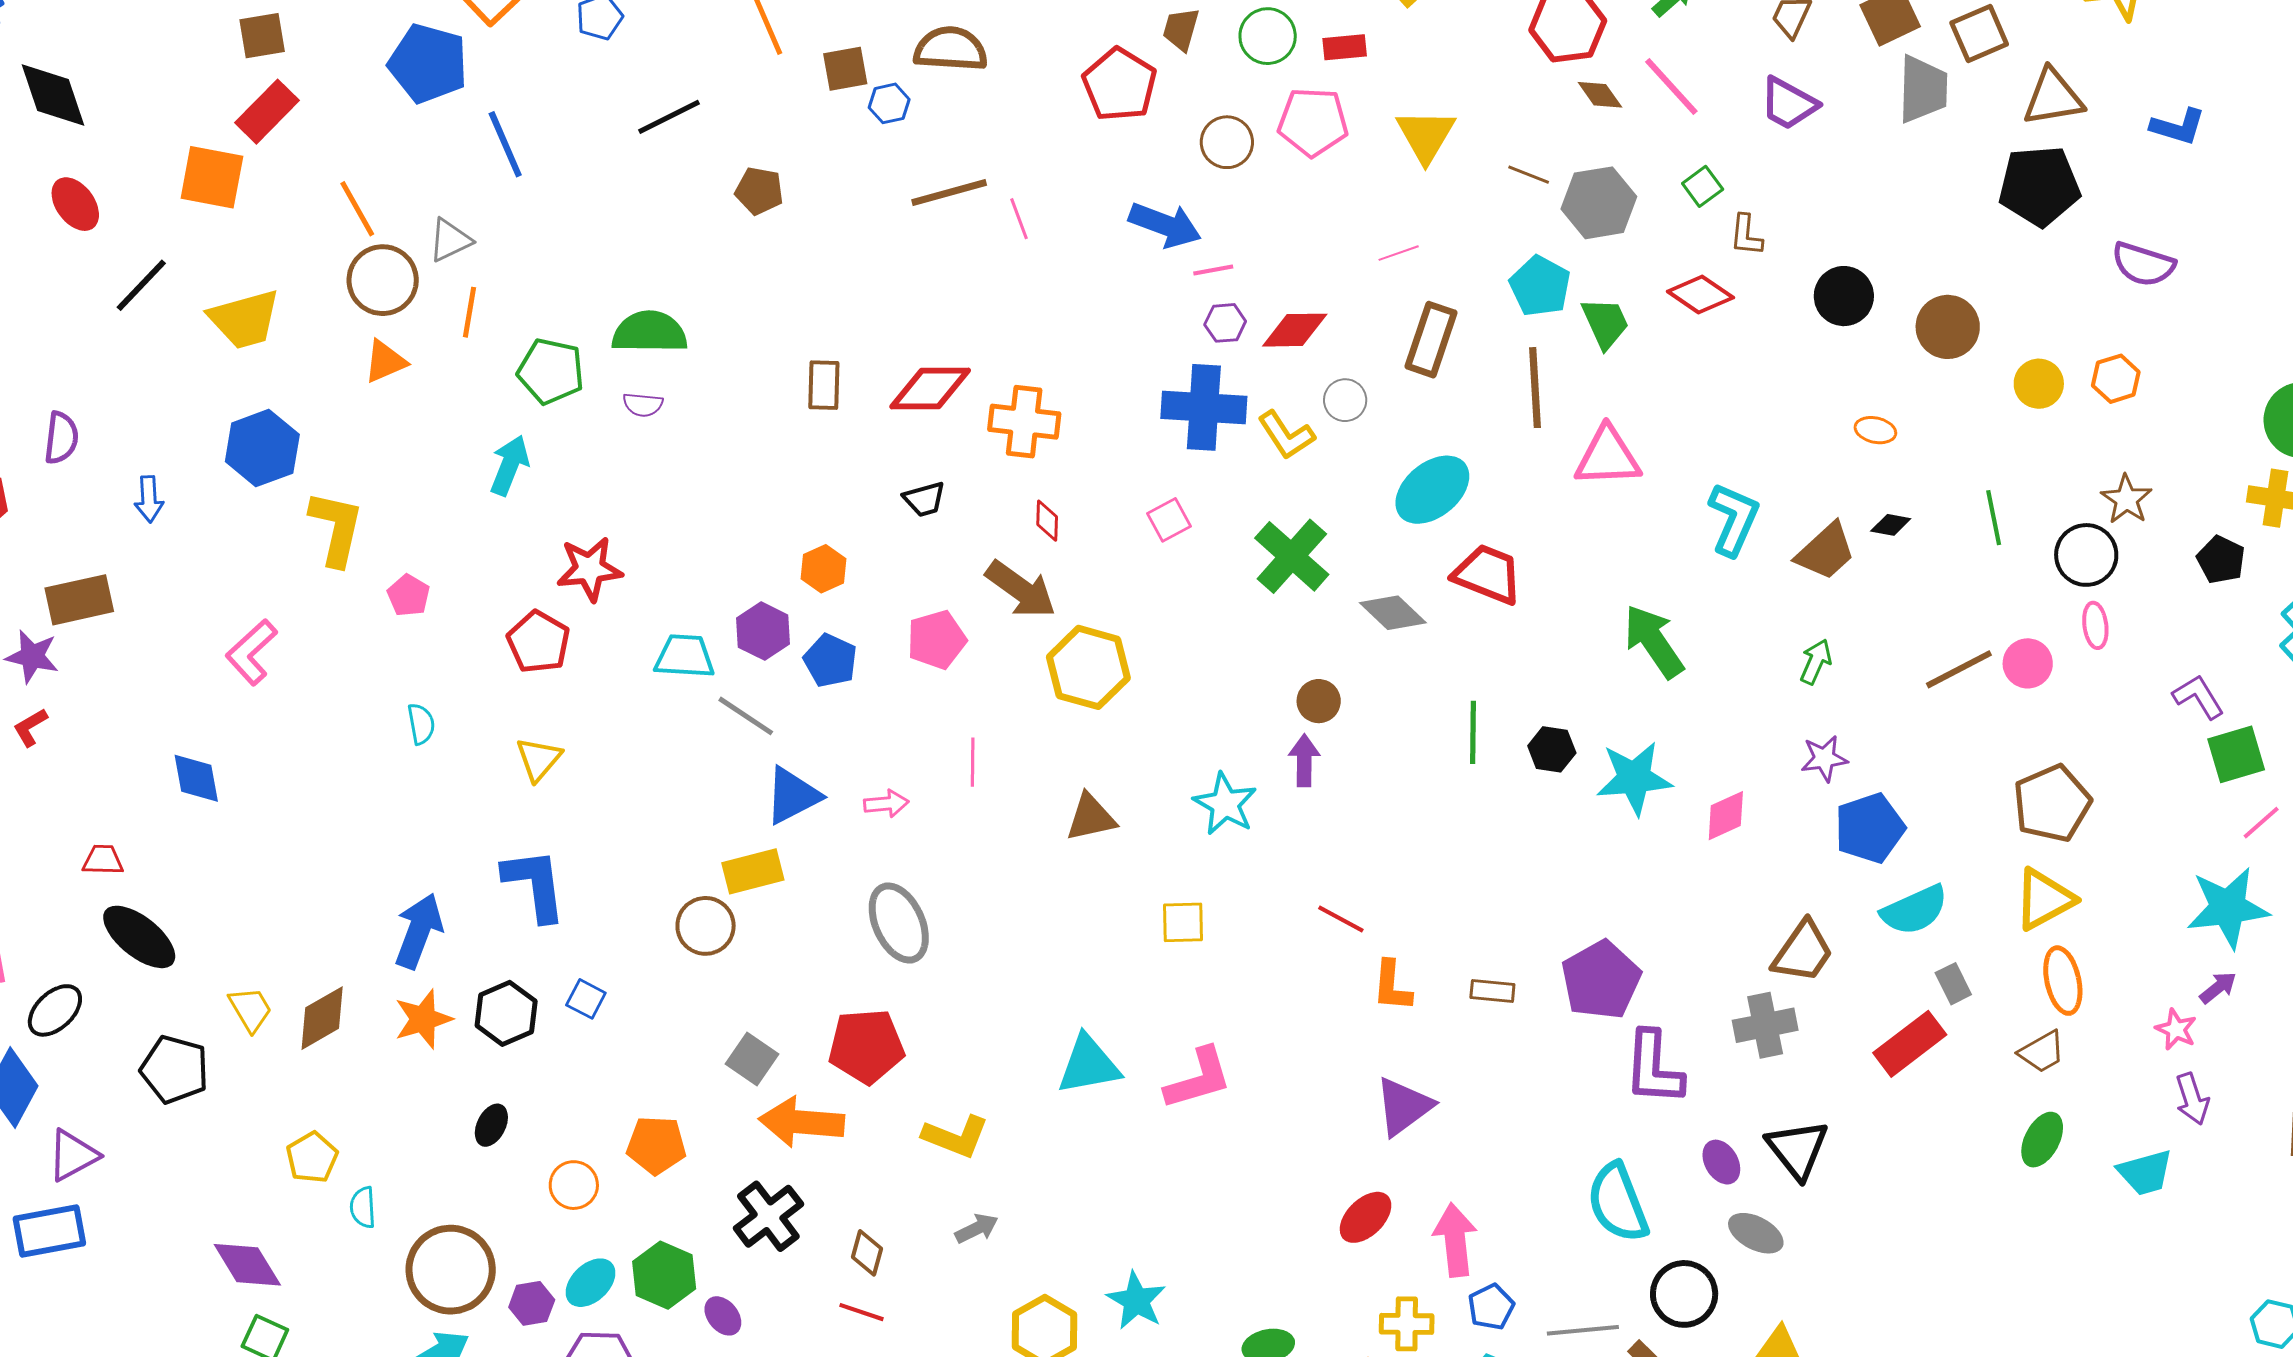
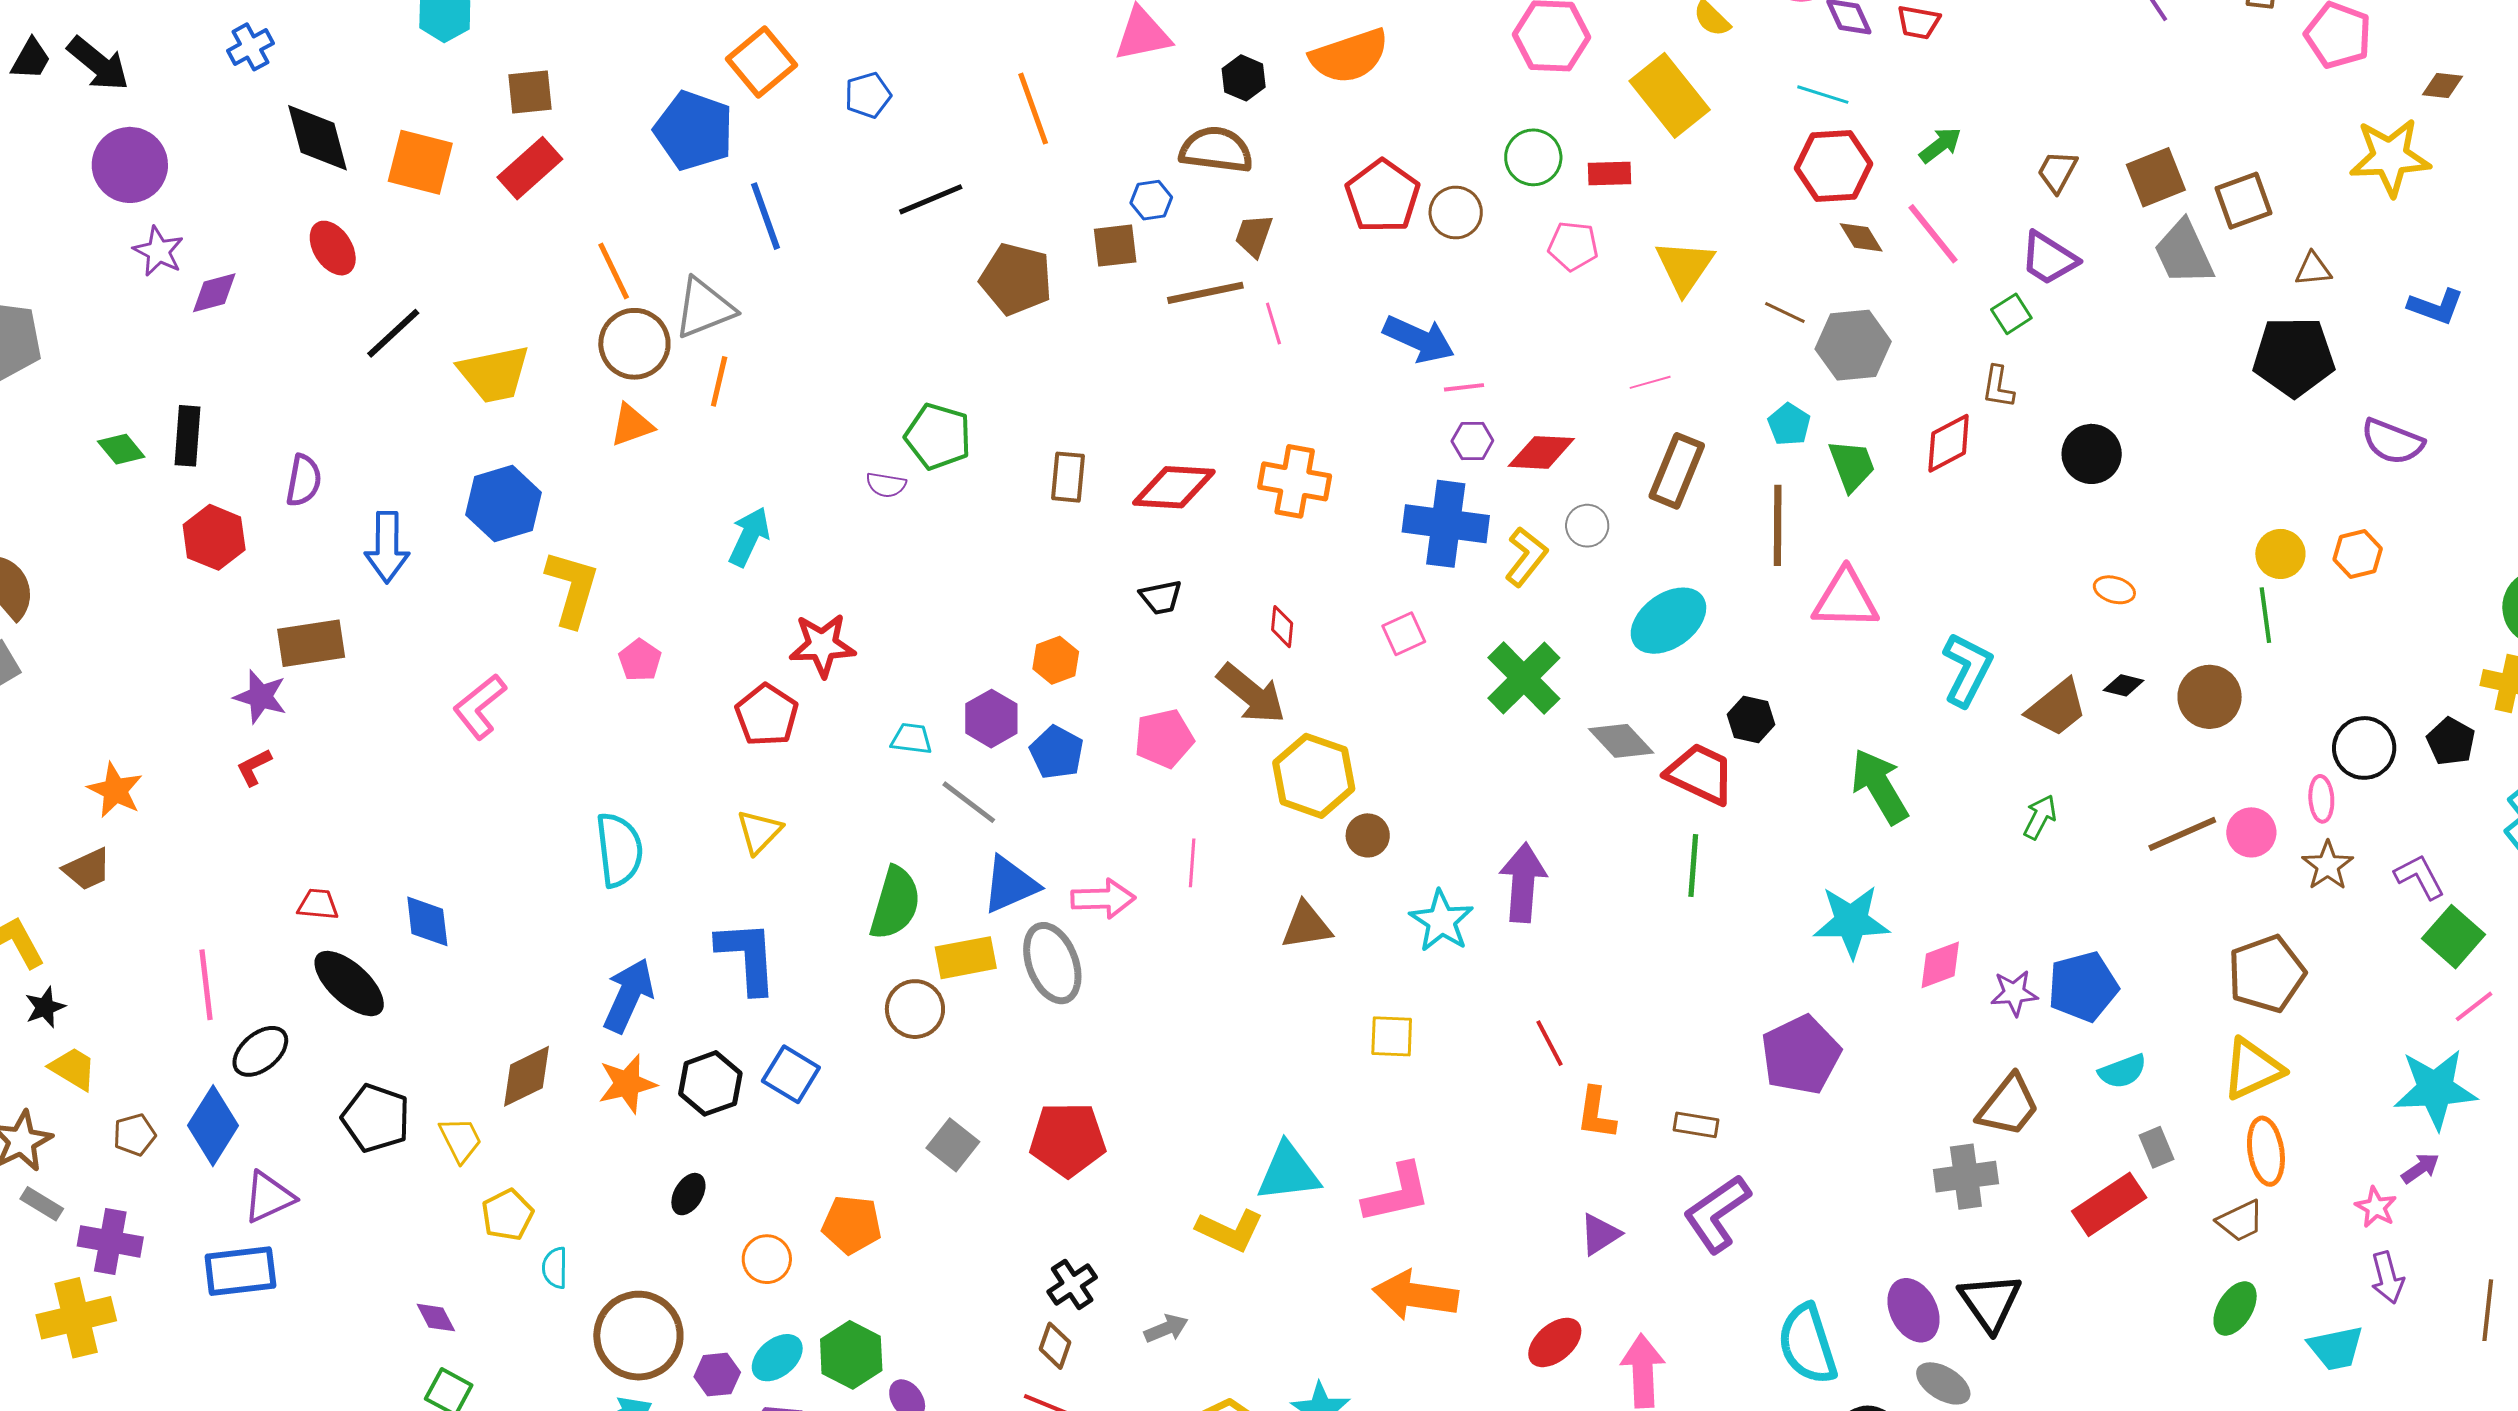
brown trapezoid: (1181, 29) -> (1254, 236), moved
brown square: (845, 69) -> (1115, 246), moved
gray trapezoid: (1923, 89) -> (2184, 253), turned 150
brown triangle: (2053, 97) -> (2313, 269), size x0.6
pink pentagon: (1313, 122) -> (1573, 246), size x0.7
brown circle: (1227, 142) -> (1456, 212), moved
orange square: (212, 177) -> (420, 162), moved
green square: (1703, 186) -> (2011, 314), moved
brown pentagon: (759, 191) -> (1016, 279), size x1.5
gray triangle: (450, 240) -> (704, 308), size x1.4
cyan pentagon: (1540, 286) -> (1789, 424), size x0.7
red diamond: (1700, 295) -> (1949, 443), turned -66
brown circle: (1948, 327) -> (2210, 697), moved
green semicircle: (650, 332) -> (895, 903), moved, turned 102
green pentagon: (551, 371) -> (938, 436), moved
orange cross: (1024, 422) -> (1295, 481), moved
yellow L-shape: (1286, 435) -> (1526, 557), turned -112
blue arrow: (149, 499) -> (387, 547), size x1.5
brown star: (2126, 499) -> (2328, 866), moved
green line: (1994, 518) -> (2265, 615), moved
black circle: (2086, 555) -> (2364, 748), moved
red trapezoid: (1488, 574) -> (1700, 774), moved
cyan trapezoid: (685, 656) -> (912, 739), size x0.7
brown circle: (1319, 701) -> (1368, 835), moved
cyan semicircle: (421, 724) -> (619, 850), moved, size x1.8
black hexagon: (1552, 749) -> (1751, 719), moved
green square: (2236, 754) -> (2454, 937), turned -36
purple star: (1824, 758) -> (2014, 993), moved
purple arrow: (1304, 760) -> (1523, 883), size x1.5
blue diamond: (196, 778) -> (427, 921), moved
pink arrow: (886, 804) -> (1103, 899), size x1.4
cyan semicircle: (1915, 910) -> (2123, 1071), size x0.7
red line: (1341, 919) -> (1549, 1043), turned 30
gray ellipse: (899, 923) -> (1052, 963), moved
purple pentagon: (1601, 980) -> (1801, 1055), moved
blue square: (586, 999) -> (791, 1074), size x1.4
yellow trapezoid: (250, 1009) -> (460, 1140), moved
purple L-shape: (1654, 1068) -> (1717, 1214), moved, turned 48
purple triangle: (1404, 1107) -> (1600, 1234), size x0.7
orange arrow: (802, 1122) -> (1415, 1295), moved
yellow L-shape: (956, 1136) -> (1230, 1230), moved
purple ellipse: (1721, 1162) -> (1913, 1310), size x1.4
black cross: (768, 1216) -> (1072, 1284), moved, size x0.7
purple diamond: (247, 1265) -> (436, 1318), size x0.6

